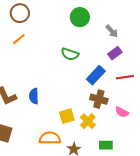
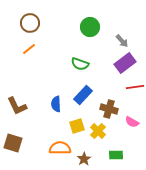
purple rectangle: (115, 53) -> (125, 63), size x1.5
blue rectangle: (96, 75) -> (83, 95), moved
blue semicircle: (34, 96) -> (56, 104), moved

